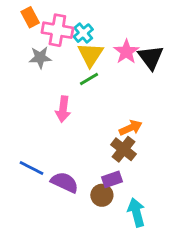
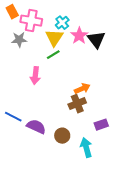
cyan cross: (83, 33) -> (62, 23), moved
brown cross: (123, 149) -> (77, 104), turned 30
purple rectangle: (112, 179) -> (101, 125), moved

